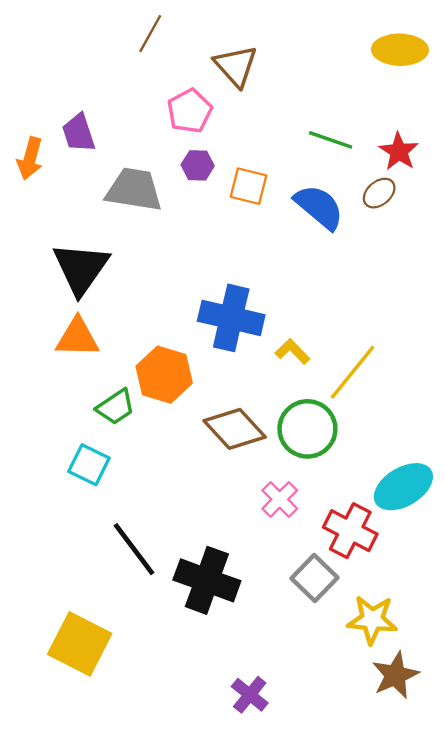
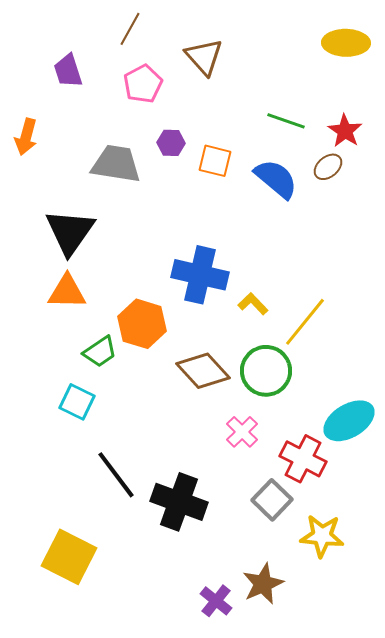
pink pentagon: (190, 111) -> (143, 84), moved
purple trapezoid: (79, 133) -> (68, 71), moved
brown star: (395, 675) -> (263, 584), moved

